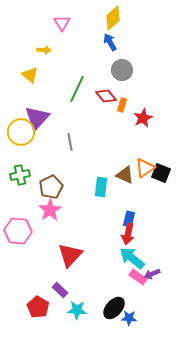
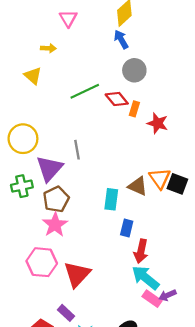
green line: (77, 89) -> (85, 91), turned 40
purple triangle: (37, 118) -> (49, 168), moved
red star: (143, 118) -> (158, 123), turned -30
orange triangle: (145, 168) -> (160, 178), turned -30
blue rectangle: (129, 219) -> (127, 228), moved
pink hexagon: (18, 231) -> (42, 262), moved

